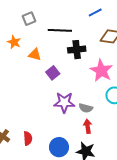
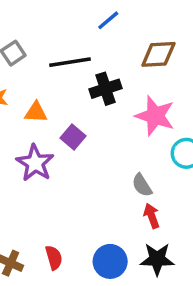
blue line: (95, 12) -> (108, 20), moved
purple star: (64, 102) -> (35, 163), moved, turned -30
gray semicircle: (86, 108) -> (142, 185), turned 56

